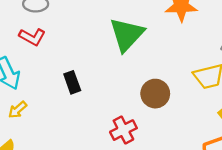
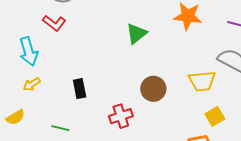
green triangle: (127, 34) -> (136, 34), size x0.7
black rectangle: (72, 82) -> (80, 89), moved

